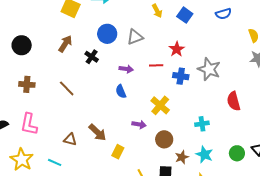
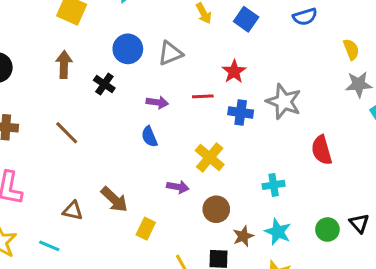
brown arrow: (65, 44) -> (64, 65), turned -30

